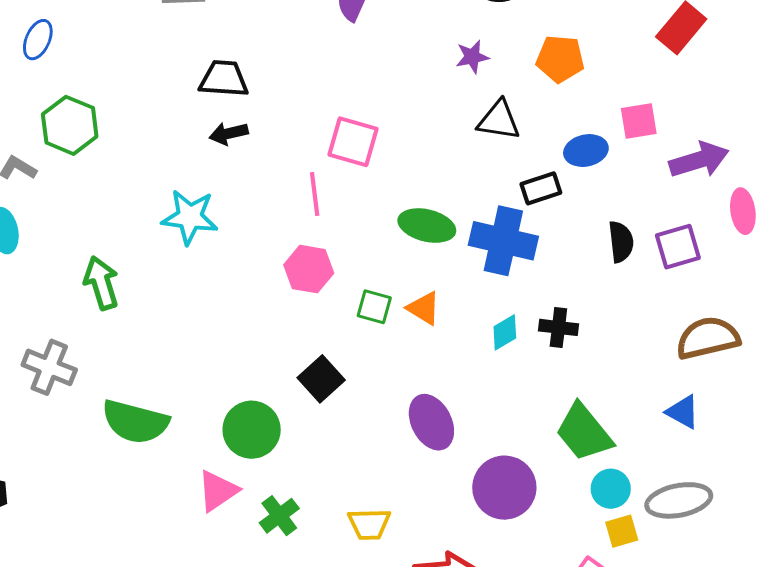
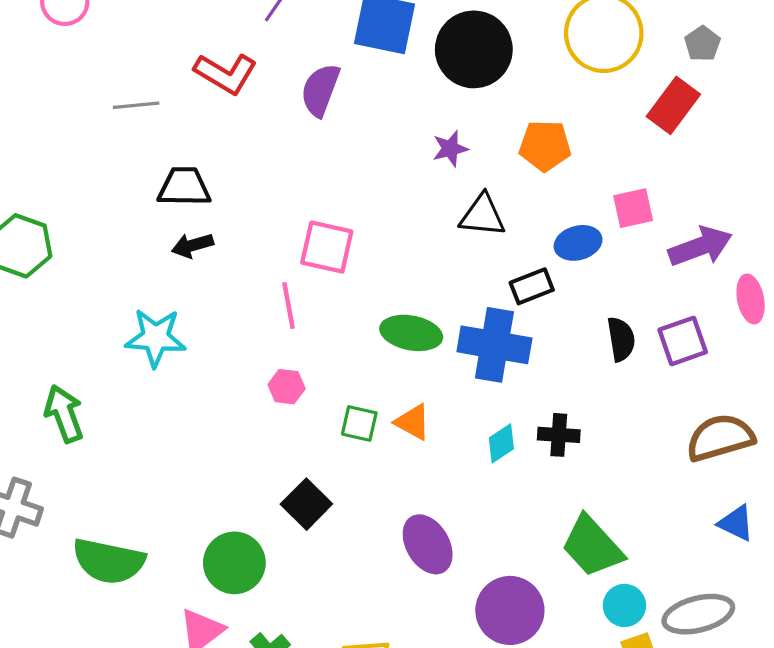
pink hexagon: (309, 269) -> (287, 387), size x0.7
blue triangle: (683, 412) -> (736, 523), moved

